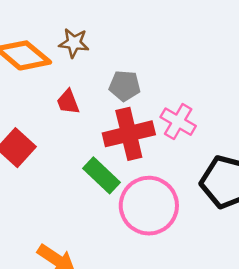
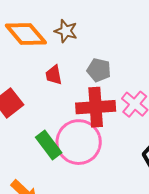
green rectangle: (102, 175) -> (49, 145), moved
pink circle: (149, 206) -> (79, 142), moved

